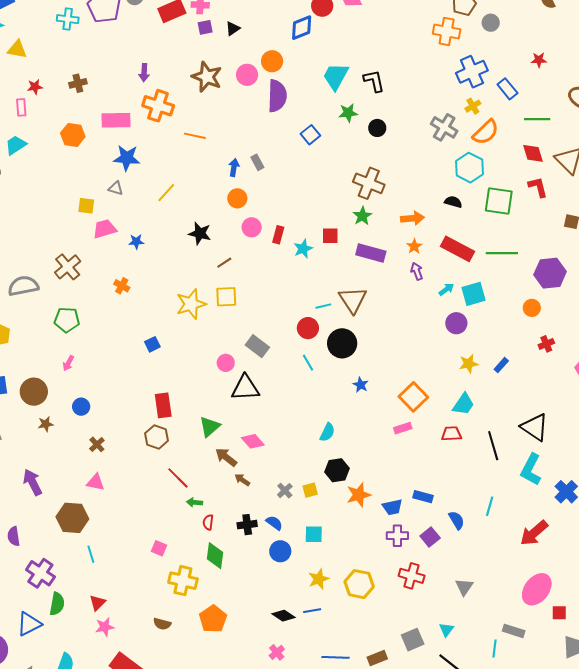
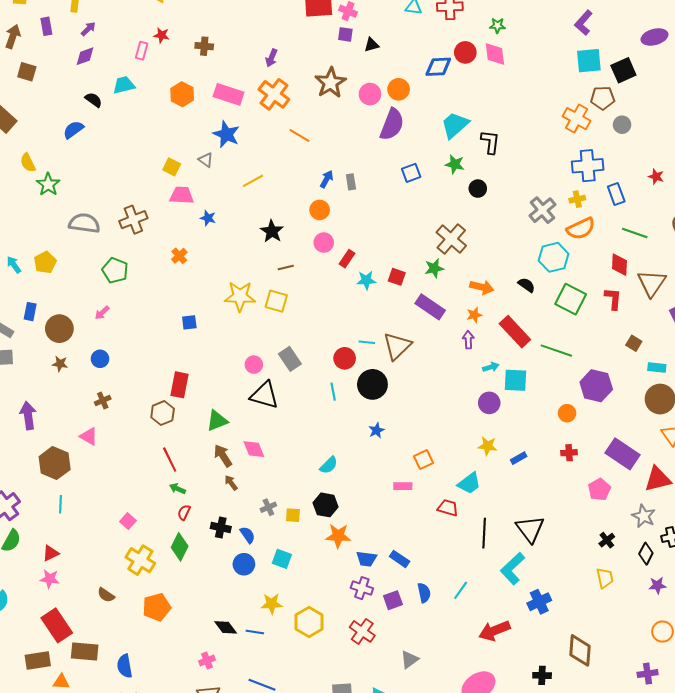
orange square: (413, 397) -> (424, 460), size x0.7

